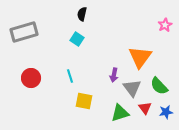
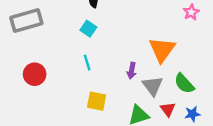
cyan line: (70, 76) -> (87, 62), moved

